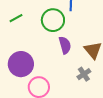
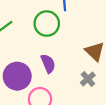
purple semicircle: (65, 45) -> (48, 64), moved

